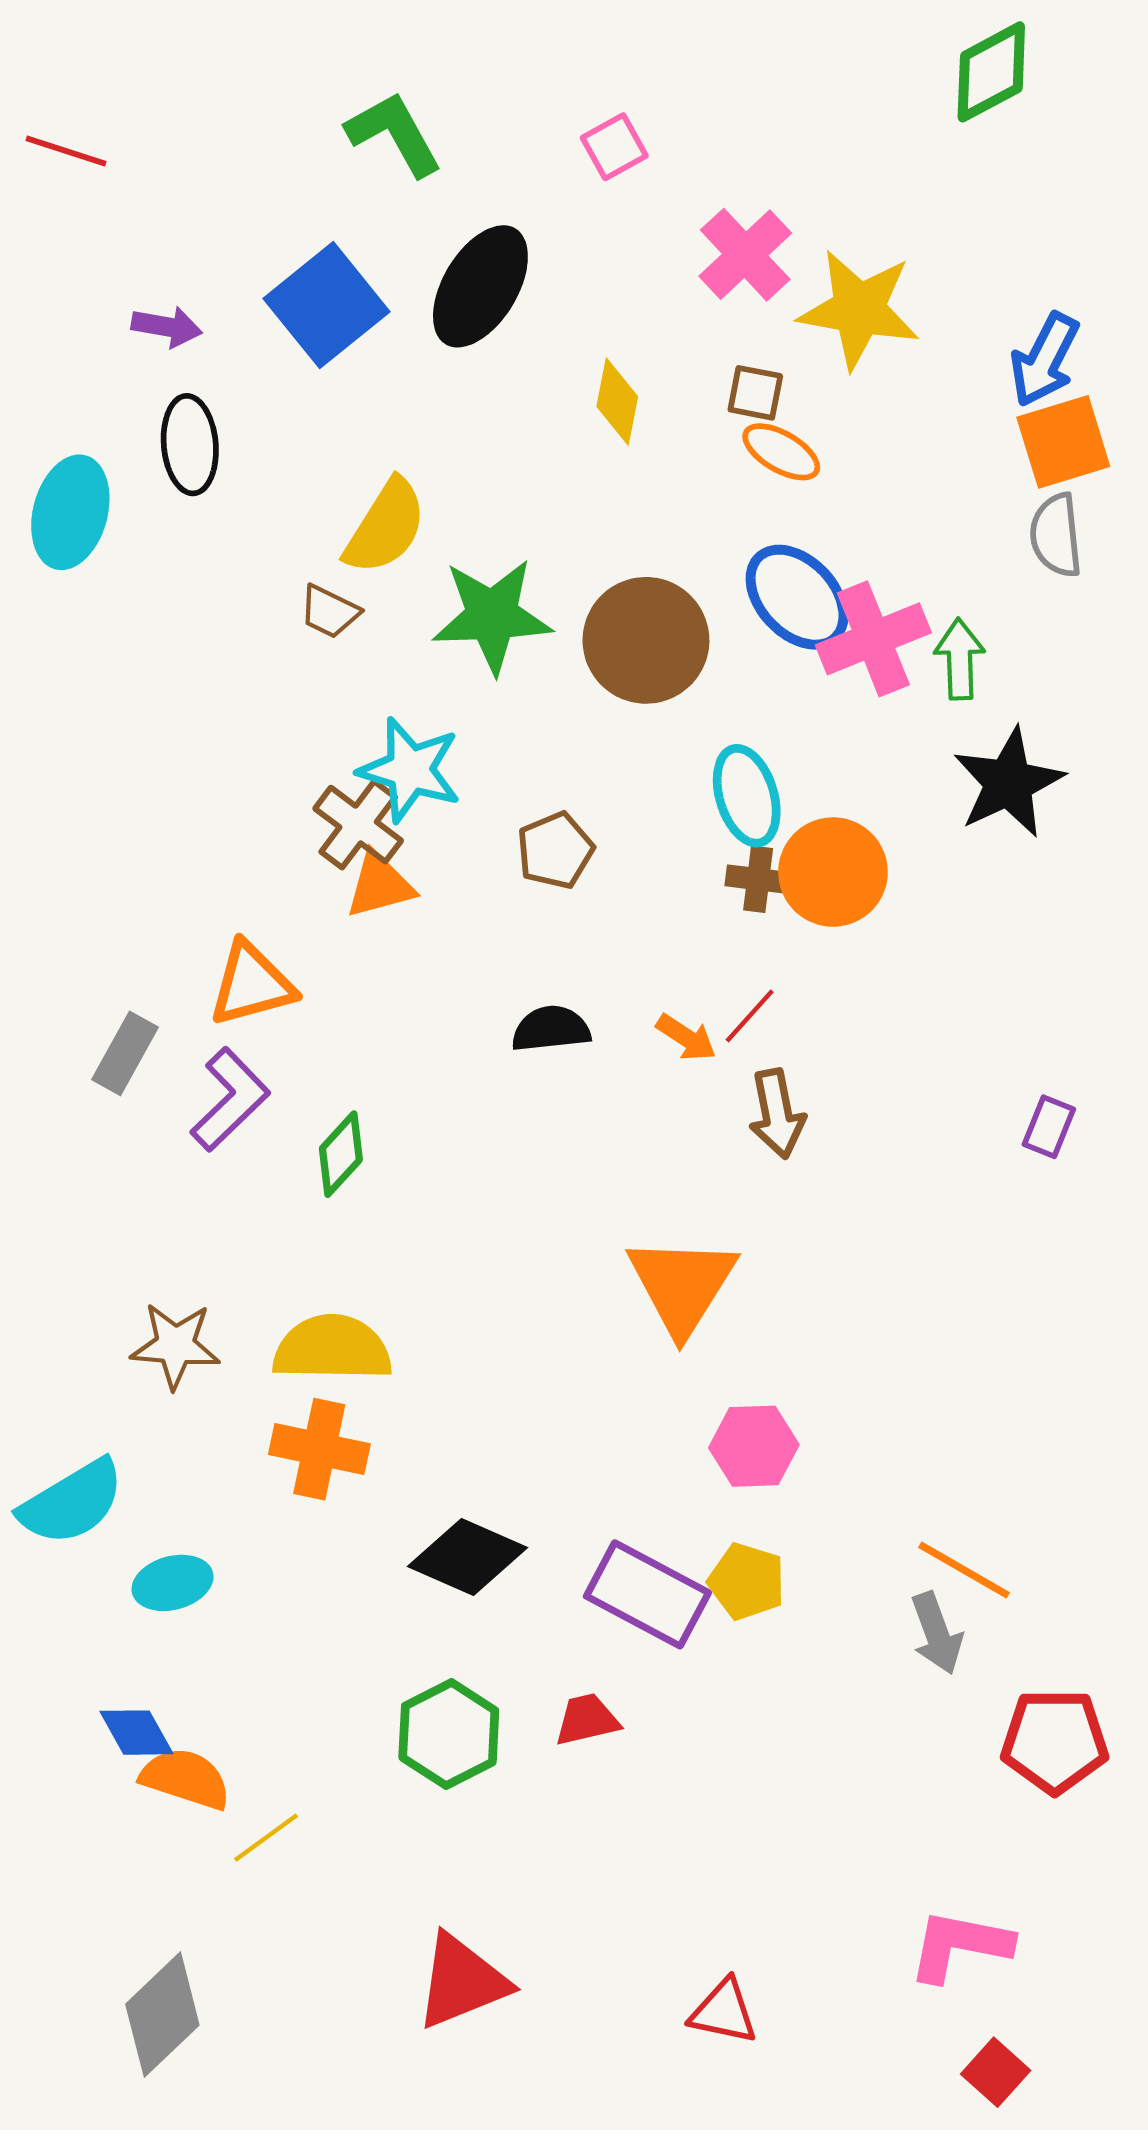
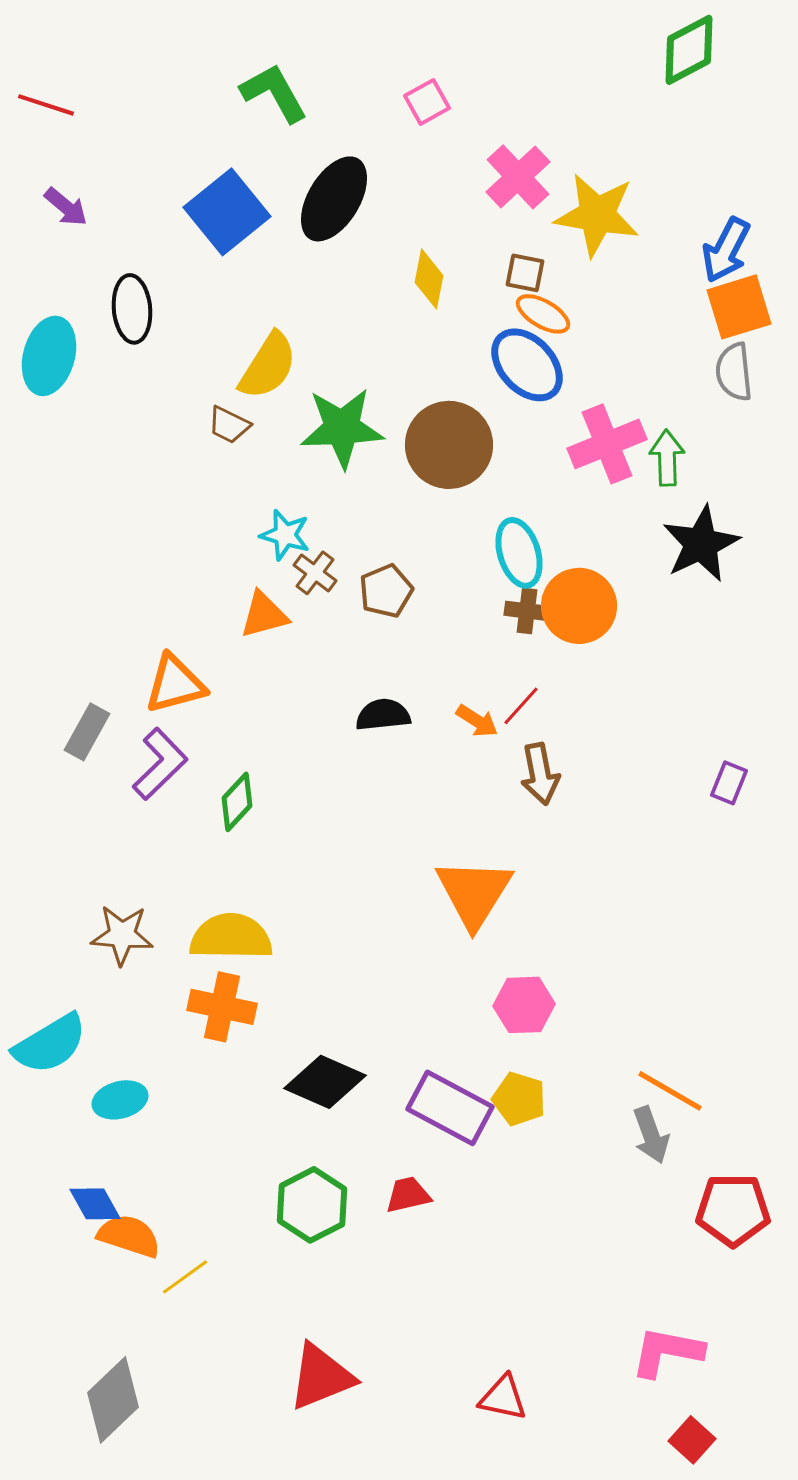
purple arrow: (167, 327) -> (66, 207), moved, turned 30
blue ellipse: (797, 597) -> (527, 365), moved
cyan star: (410, 770) -> (285, 535), size x0.7
brown cross: (358, 825) -> (315, 573), moved, size x0.7

